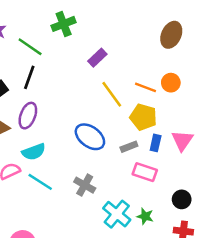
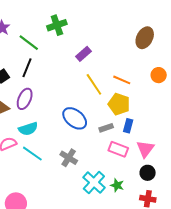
orange circle: (171, 83) -> (159, 75), moved
pink triangle: (182, 140) -> (145, 149), moved

